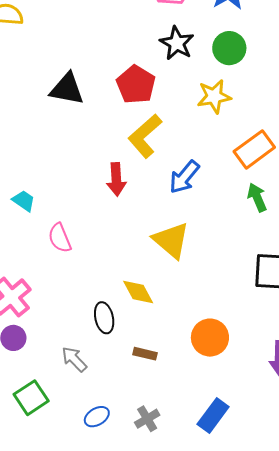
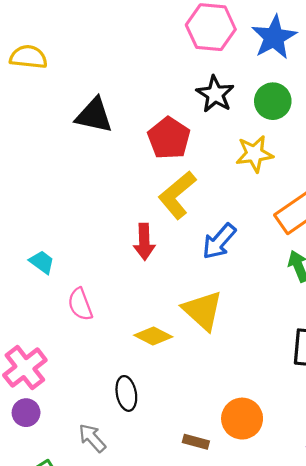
black triangle: (67, 89) -> (94, 115), moved
yellow diamond: (138, 292) -> (153, 336), moved, turned -36
brown rectangle: (145, 354) -> (196, 442), moved

